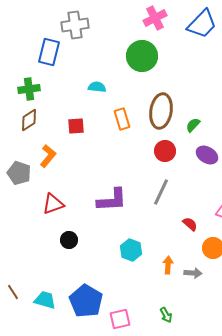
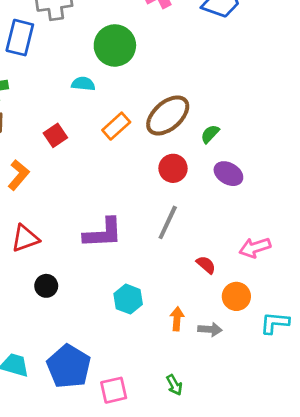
green circle: (142, 56) -> (115, 45), moved
brown ellipse: (161, 111) -> (168, 115), turned 40
orange rectangle: (122, 119) -> (116, 126), turned 65
red square: (76, 126) -> (55, 135), turned -30

